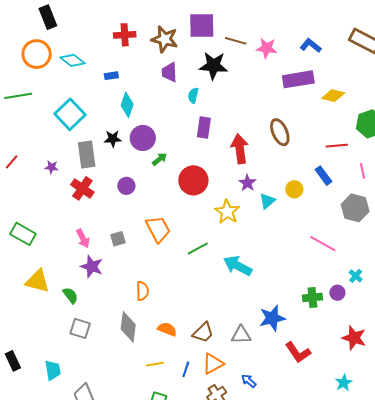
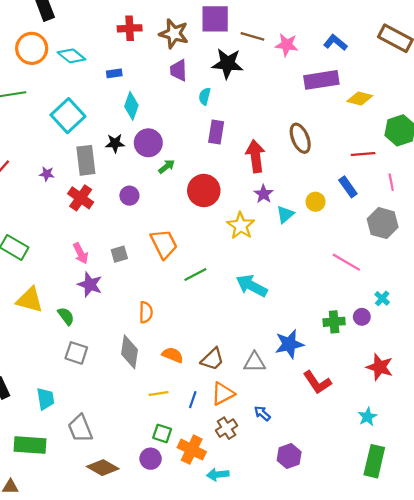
green line: (198, 248) -> (195, 275), moved

